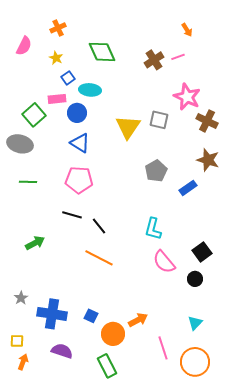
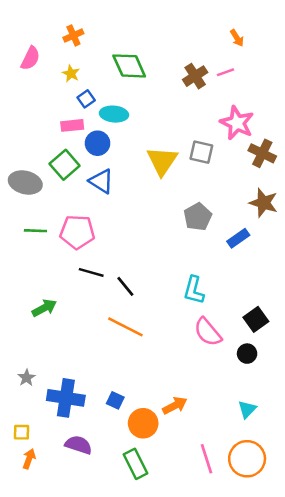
green square: (34, 115) -> (65, 165), moved
pink pentagon: (79, 180) -> (77, 232), moved
pink line: (163, 348) -> (206, 459), moved

